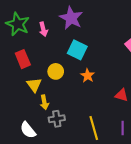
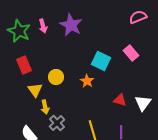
pink arrow: (43, 29) -> (43, 26), moved
cyan square: (77, 50) -> (101, 61), moved
gray cross: (57, 119) -> (57, 123), turned -35

